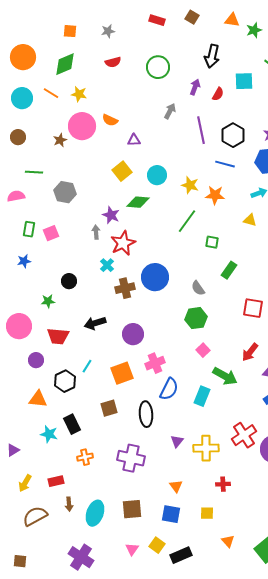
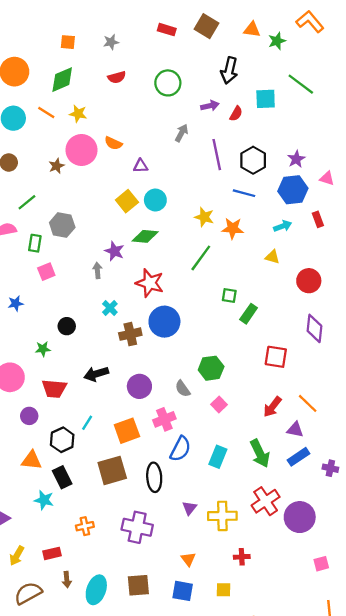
brown square: (192, 17) -> (206, 26), size x1.5
purple arrow: (195, 87) -> (210, 106), turned 56
green line: (34, 172) -> (27, 202), turned -42
cyan circle: (157, 175) -> (155, 200), moved
green rectangle: (29, 229) -> (35, 243), moved
green square: (212, 242) -> (229, 295), moved
red star: (123, 243) -> (150, 283), moved, turned -30
gray semicircle: (198, 288) -> (183, 389), moved
green arrow: (225, 376) -> (260, 453), moved, turned 35
brown square: (109, 408) -> (112, 470), size x1.5
black rectangle: (72, 424) -> (62, 477), moved

